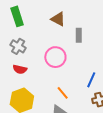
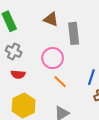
gray rectangle: (79, 35) -> (74, 33), size x1.5
orange line: (63, 93) -> (60, 82), moved

